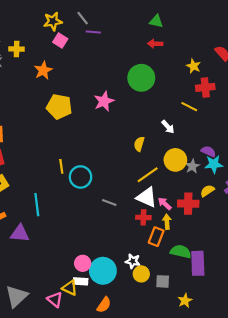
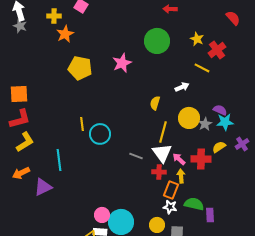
yellow cross: (17, 49) -> (54, 16), moved
yellow star: (194, 66) -> (197, 39), moved
red cross: (205, 87) -> (217, 50), turned -30
white arrow: (168, 127) -> (182, 87), turned -72
yellow line: (148, 175) -> (163, 132), turned -40
white triangle: (147, 197) -> (162, 153), turned 30
gray line: (109, 203) -> (136, 156), moved
purple triangle: (20, 233) -> (43, 187), turned -30
white star: (133, 261) -> (170, 207), moved
purple rectangle: (198, 263) -> (210, 215), size x0.6

